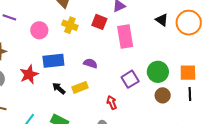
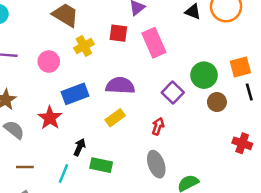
yellow cross: (70, 25) -> (84, 46), turned -35
purple semicircle: (90, 63) -> (120, 86), size x1.6
black arrow: (59, 88) -> (80, 147), moved, turned 88
red arrow: (112, 103) -> (158, 126), turned 56

